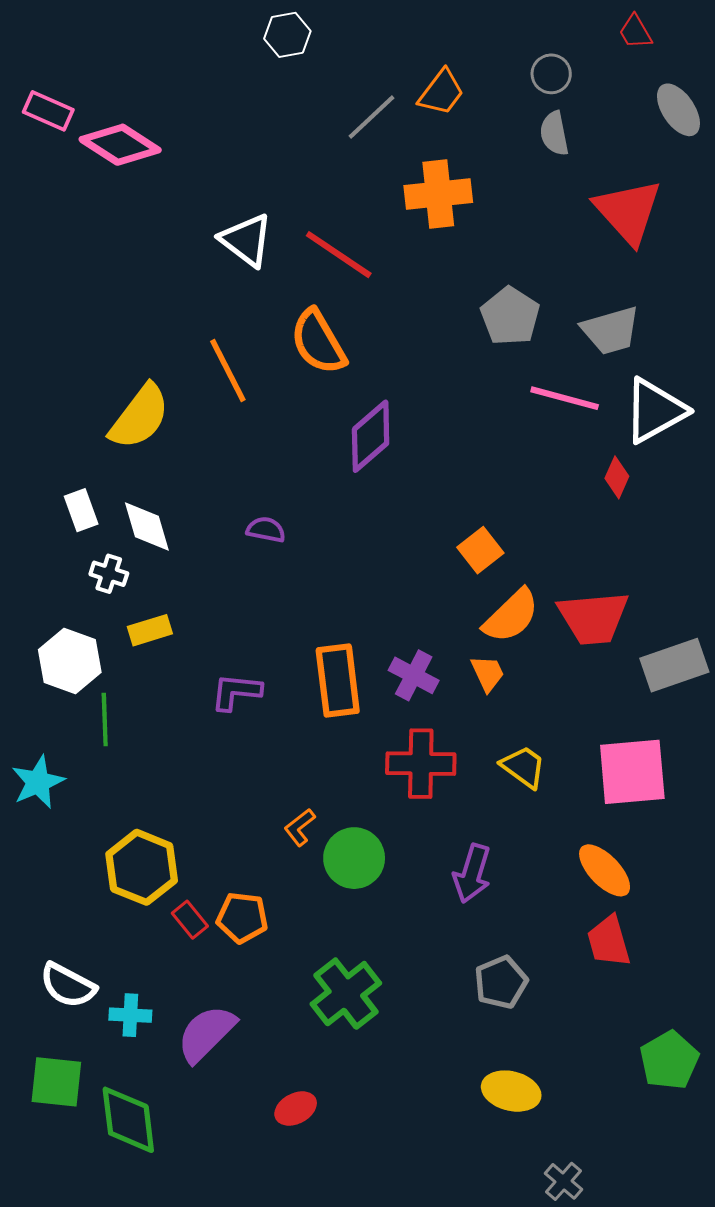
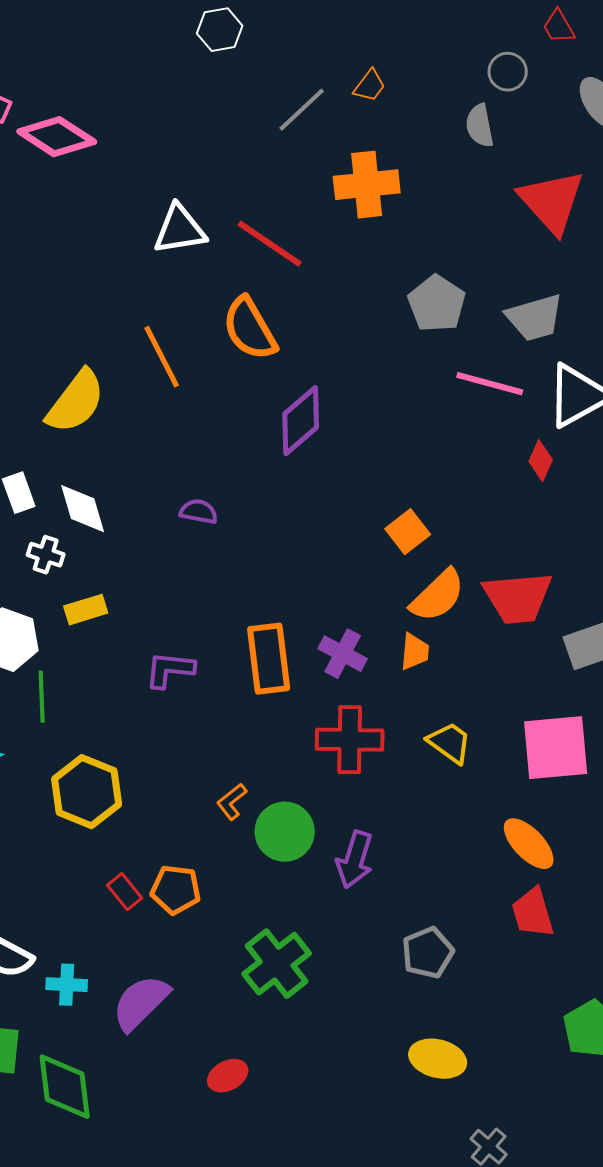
gray circle: (551, 74) -> (508, 72), moved
orange trapezoid: (441, 92) -> (370, 86), size x0.7
white triangle: (246, 240) -> (180, 230), turned -46
orange trapezoid: (488, 673) -> (415, 652), turned 30
yellow hexagon: (142, 867) -> (87, 792), moved
purple arrow: (472, 873) -> (355, 860), moved

